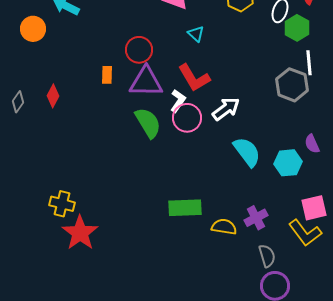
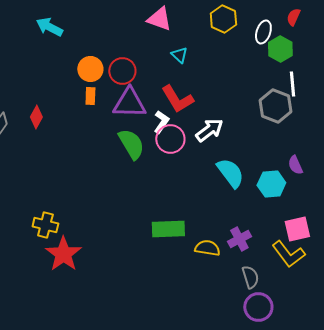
orange circle: (33, 29) -> (90, 69), moved

